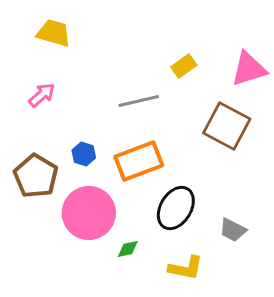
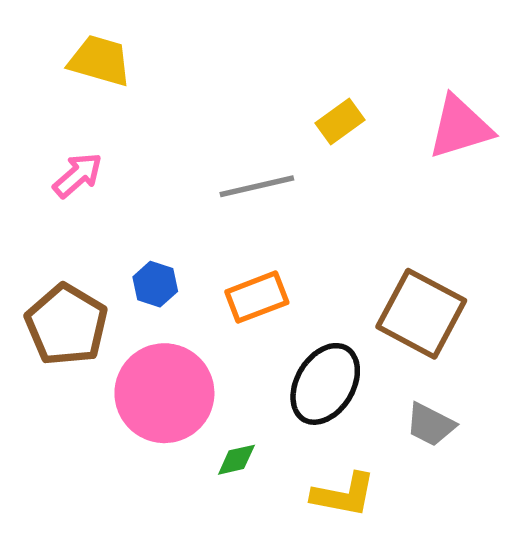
brown square: (227, 126) -> (421, 314), moved
orange rectangle: (139, 161) -> (257, 297), size x0.7

